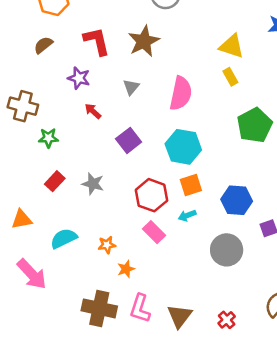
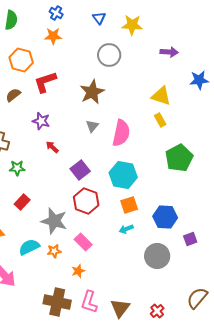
red L-shape: (97, 41) -> (45, 82), moved, turned -95
gray triangle: (131, 87) -> (92, 126), moved
gray star: (93, 184) -> (54, 221), moved, size x1.5
red hexagon: (151, 195) -> (86, 201), moved
pink rectangle: (154, 232) -> (83, 242), moved
orange star: (107, 245) -> (54, 251), moved

